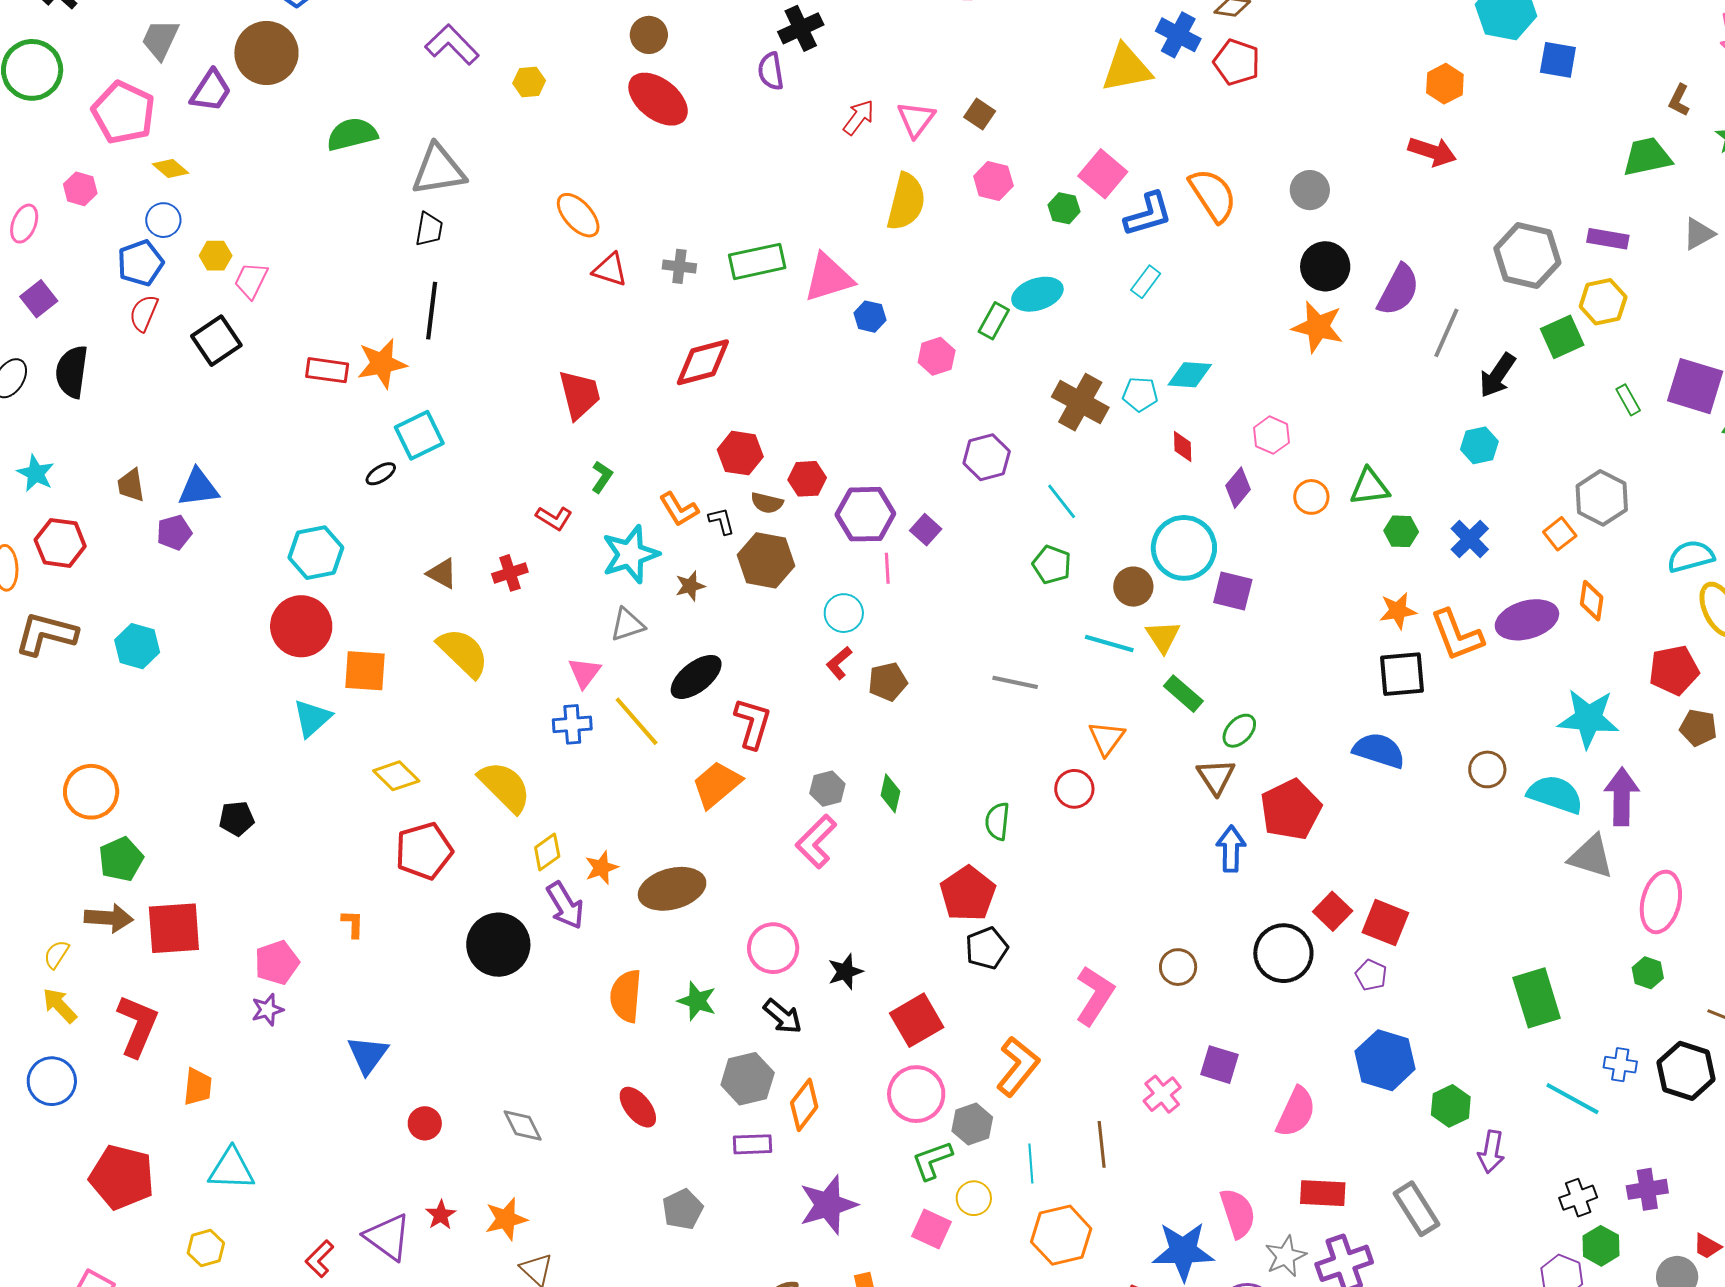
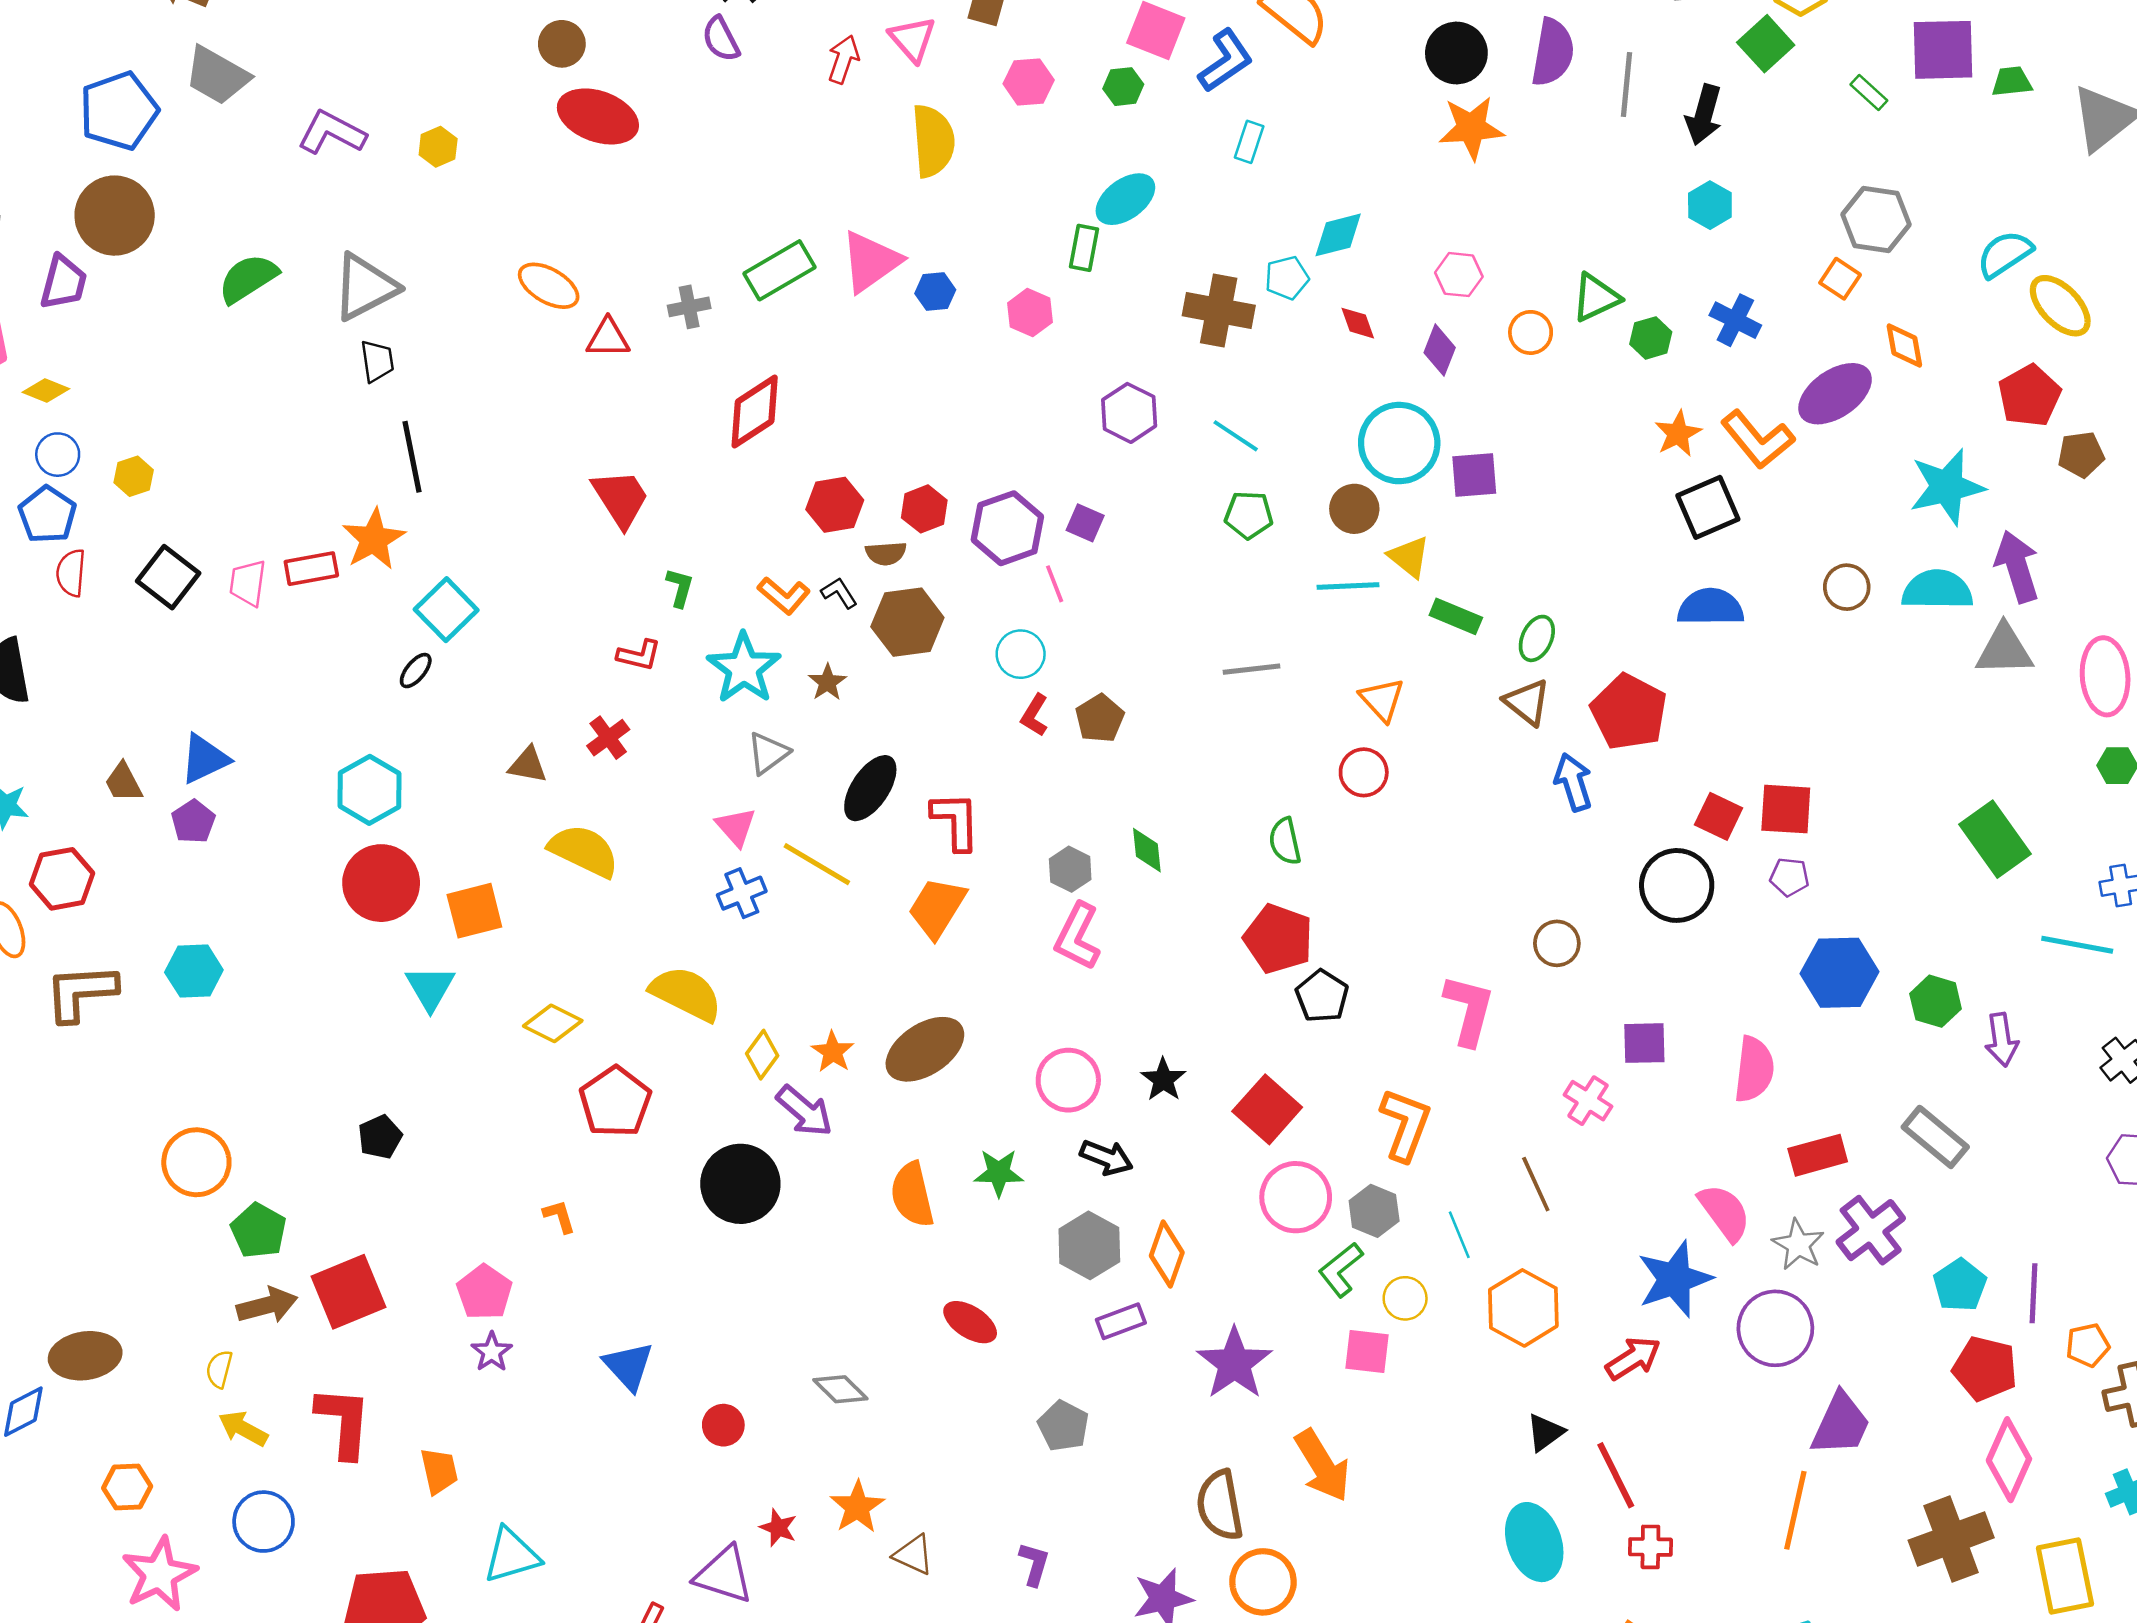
pink trapezoid: (251, 280) -> (248, 583), moved

